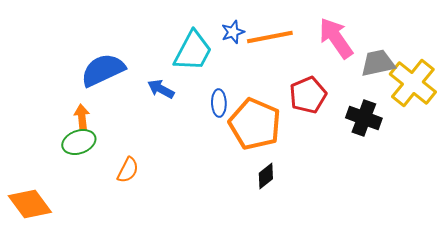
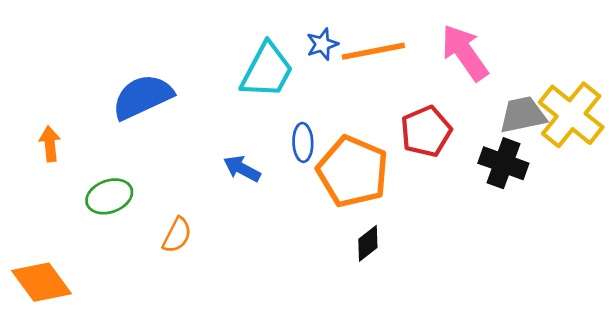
gray trapezoid: (378, 63) -> (523, 115), moved
blue arrow: (161, 89) -> (242, 169), moved
orange arrow: (82, 117) -> (50, 144), moved

